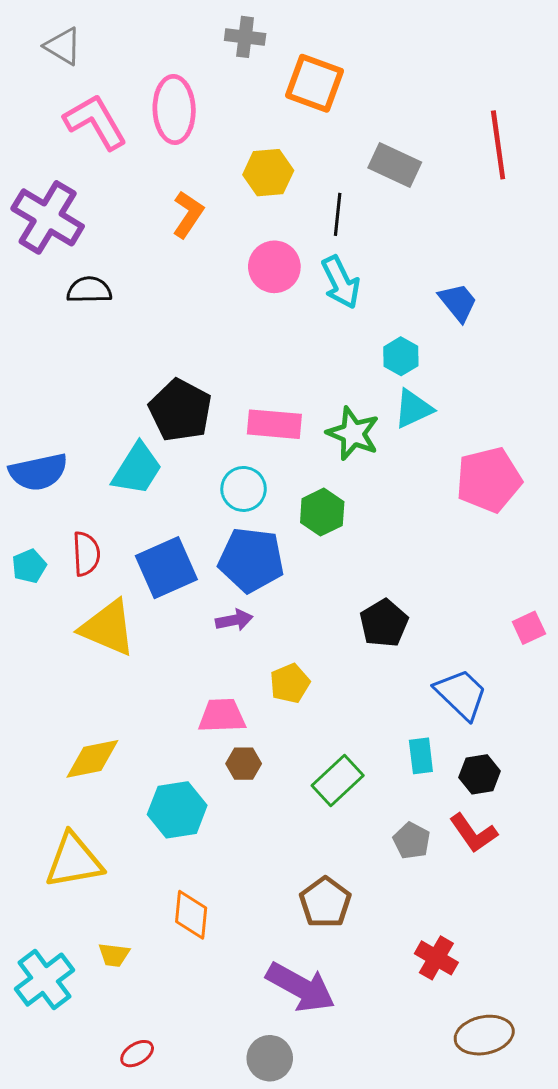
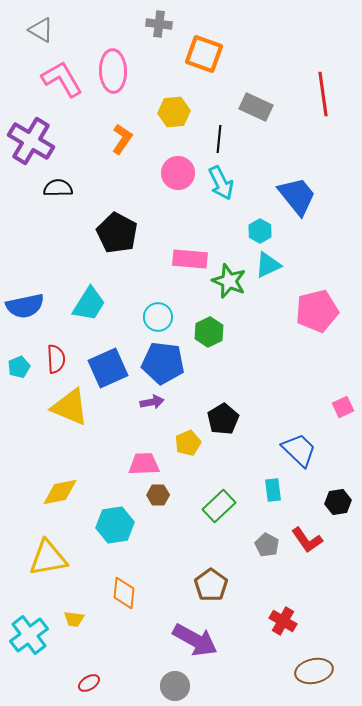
blue trapezoid: (458, 302) -> (297, 196), size x1.5
black pentagon: (180, 410) -> (117, 233), moved
pink rectangle: (274, 424) -> (190, 259), moved
black pentagon: (384, 623) -> (223, 419), moved
black hexagon: (480, 774) -> (338, 502), moved

